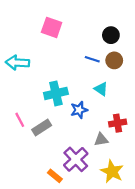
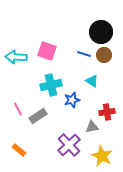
pink square: (52, 27) -> (47, 51), moved
black circle: (111, 35) -> (101, 32), size x1.5
orange rectangle: (55, 176) -> (19, 150), moved

